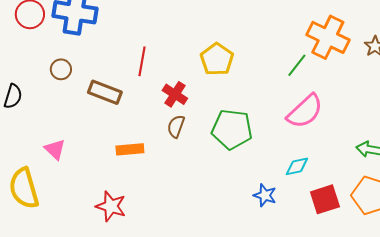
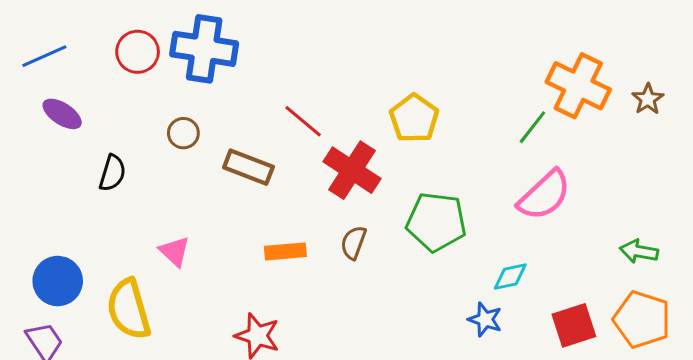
red line: (142, 61) -> (303, 121), turned -60
red cross: (175, 94) -> (352, 170), size x1.5
brown semicircle: (176, 126) -> (353, 243), moved
cyan diamond: (297, 166) -> (510, 277), moved

